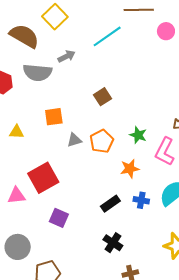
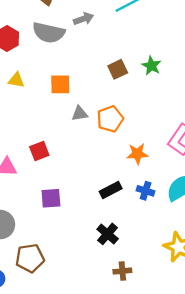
yellow triangle: (17, 132) -> (16, 80), moved
green star: (138, 135) -> (151, 66), moved
red square: (43, 178) -> (39, 151), size x0.6
purple square: (59, 218) -> (51, 198), turned -36

